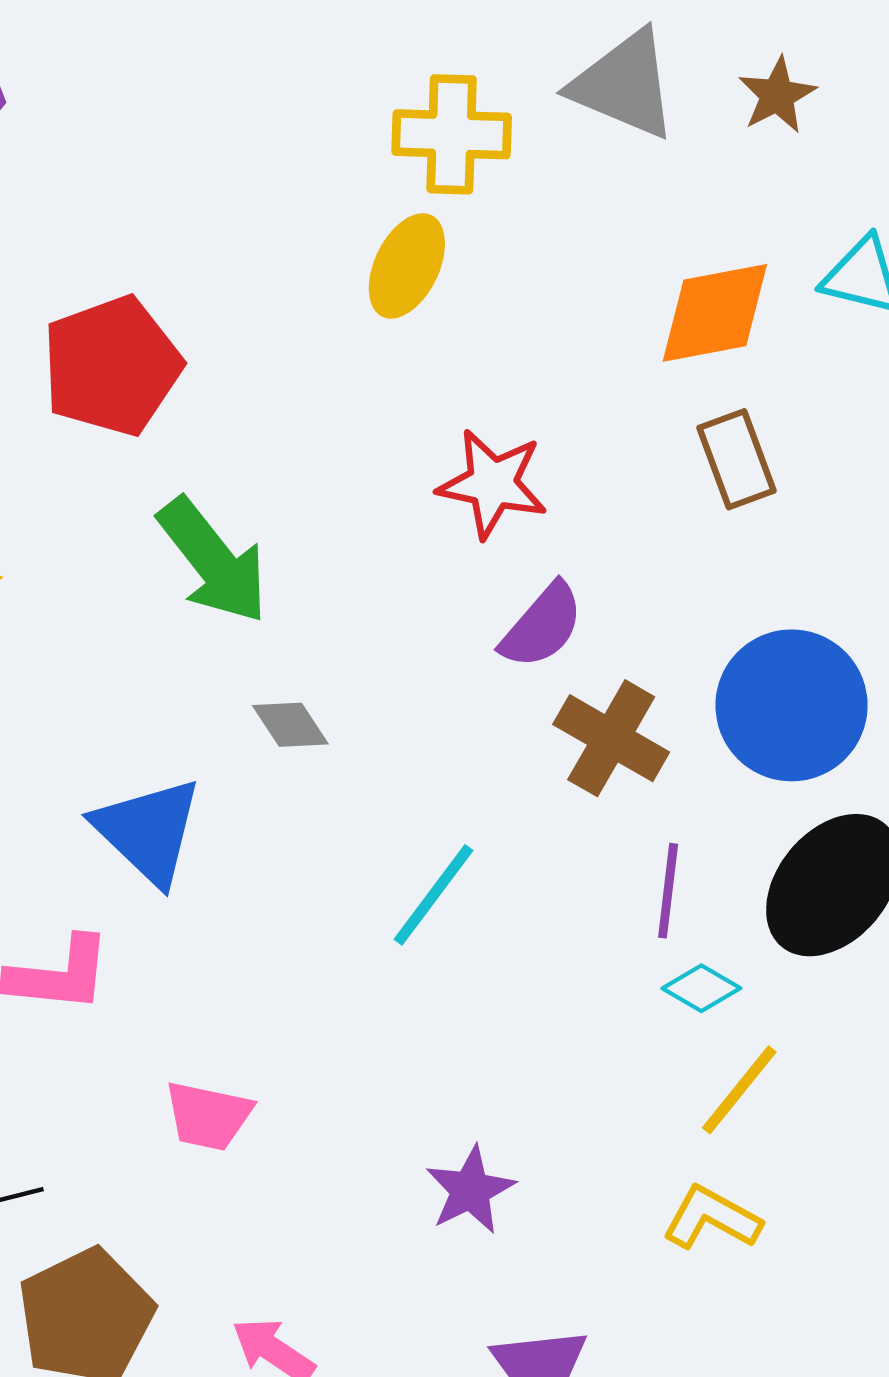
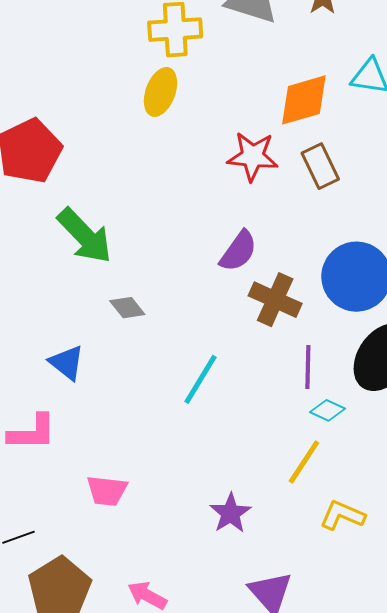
red star: (492, 484) -> (253, 156), moved
blue triangle: (148, 831) -> (67, 363), size x0.7
yellow line: (739, 1090) -> (304, 462), moved

